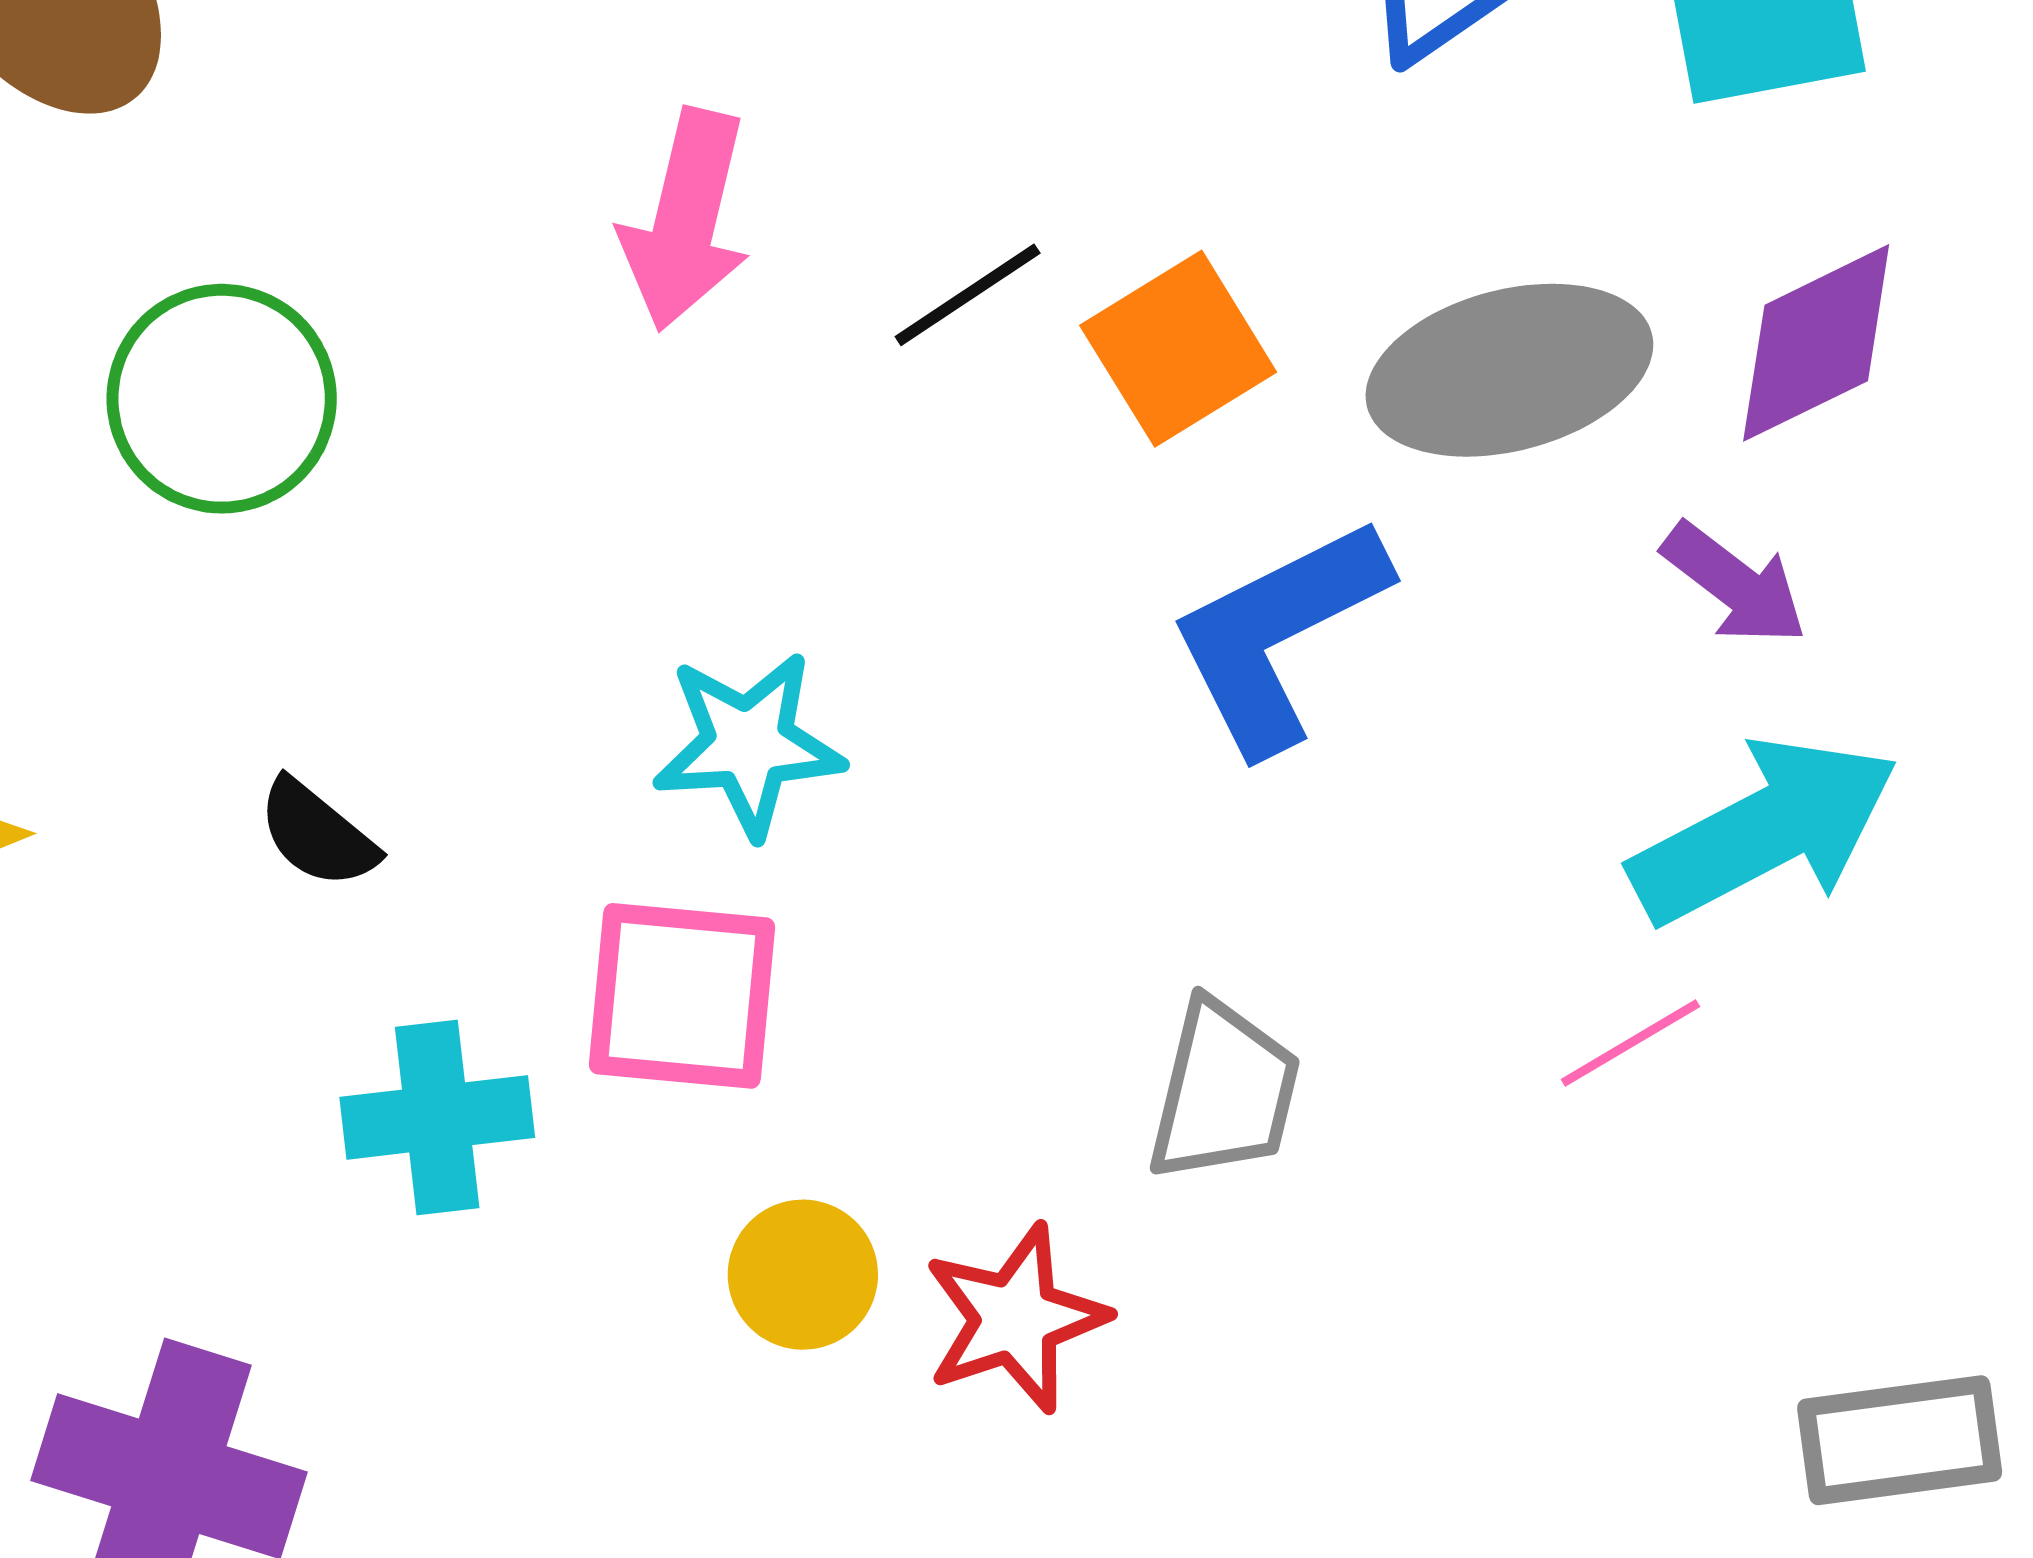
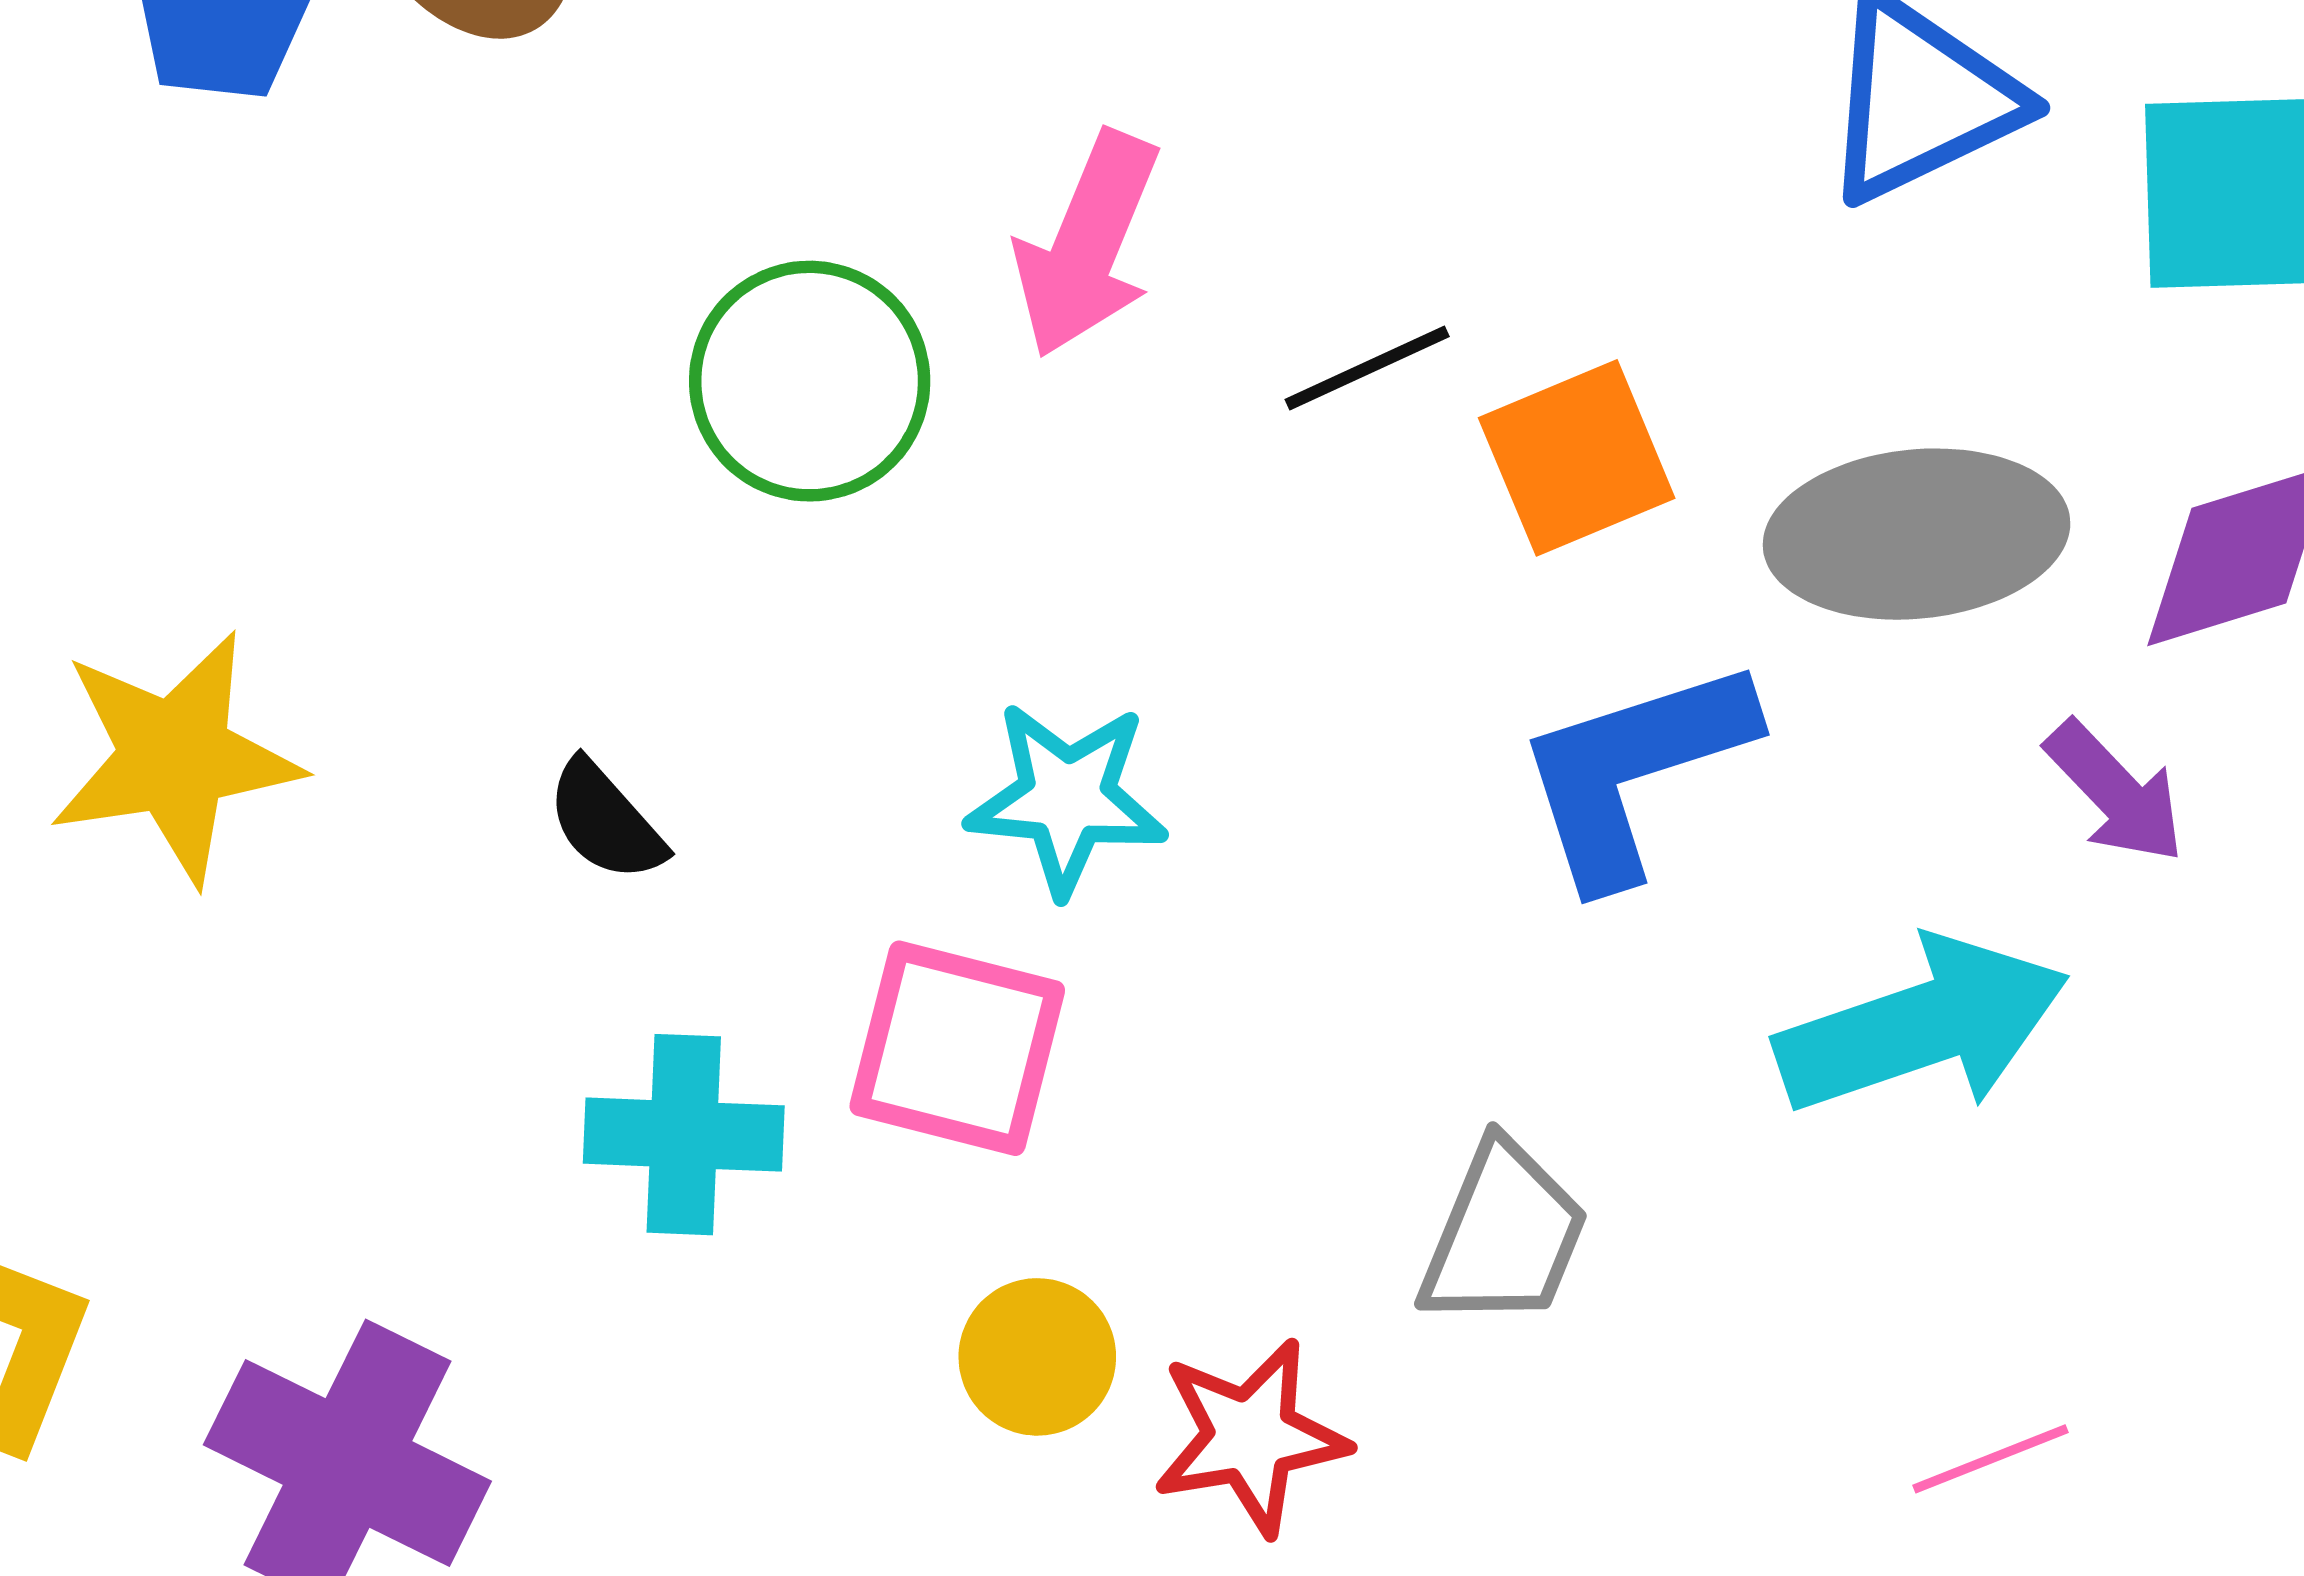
green circle: (222, 399) -> (810, 381), moved
cyan arrow: (1764, 831) -> (1922, 1026), moved
pink line: (1630, 1043) -> (1990, 1459), moved

